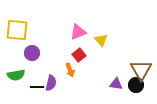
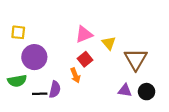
yellow square: (17, 30) -> (18, 32), size x0.6
purple circle: (32, 53) -> (34, 57), size x1.5
brown triangle: (141, 70) -> (136, 59), moved

